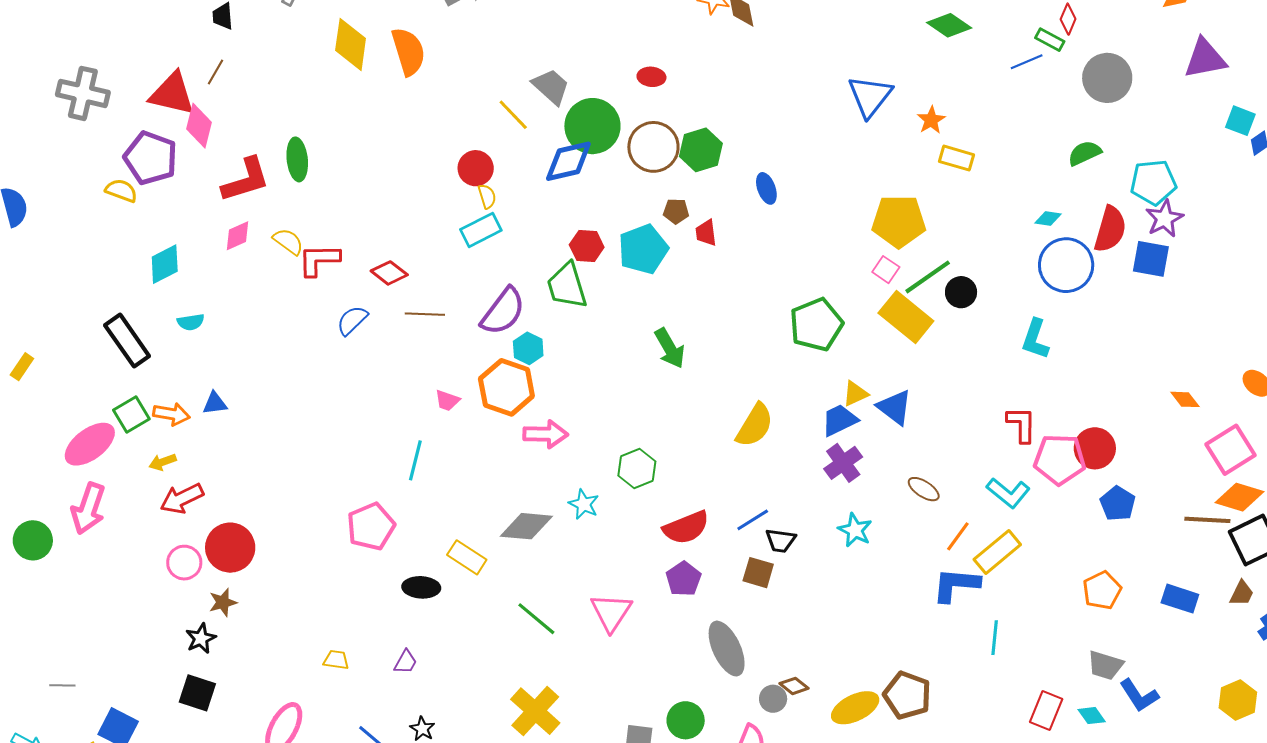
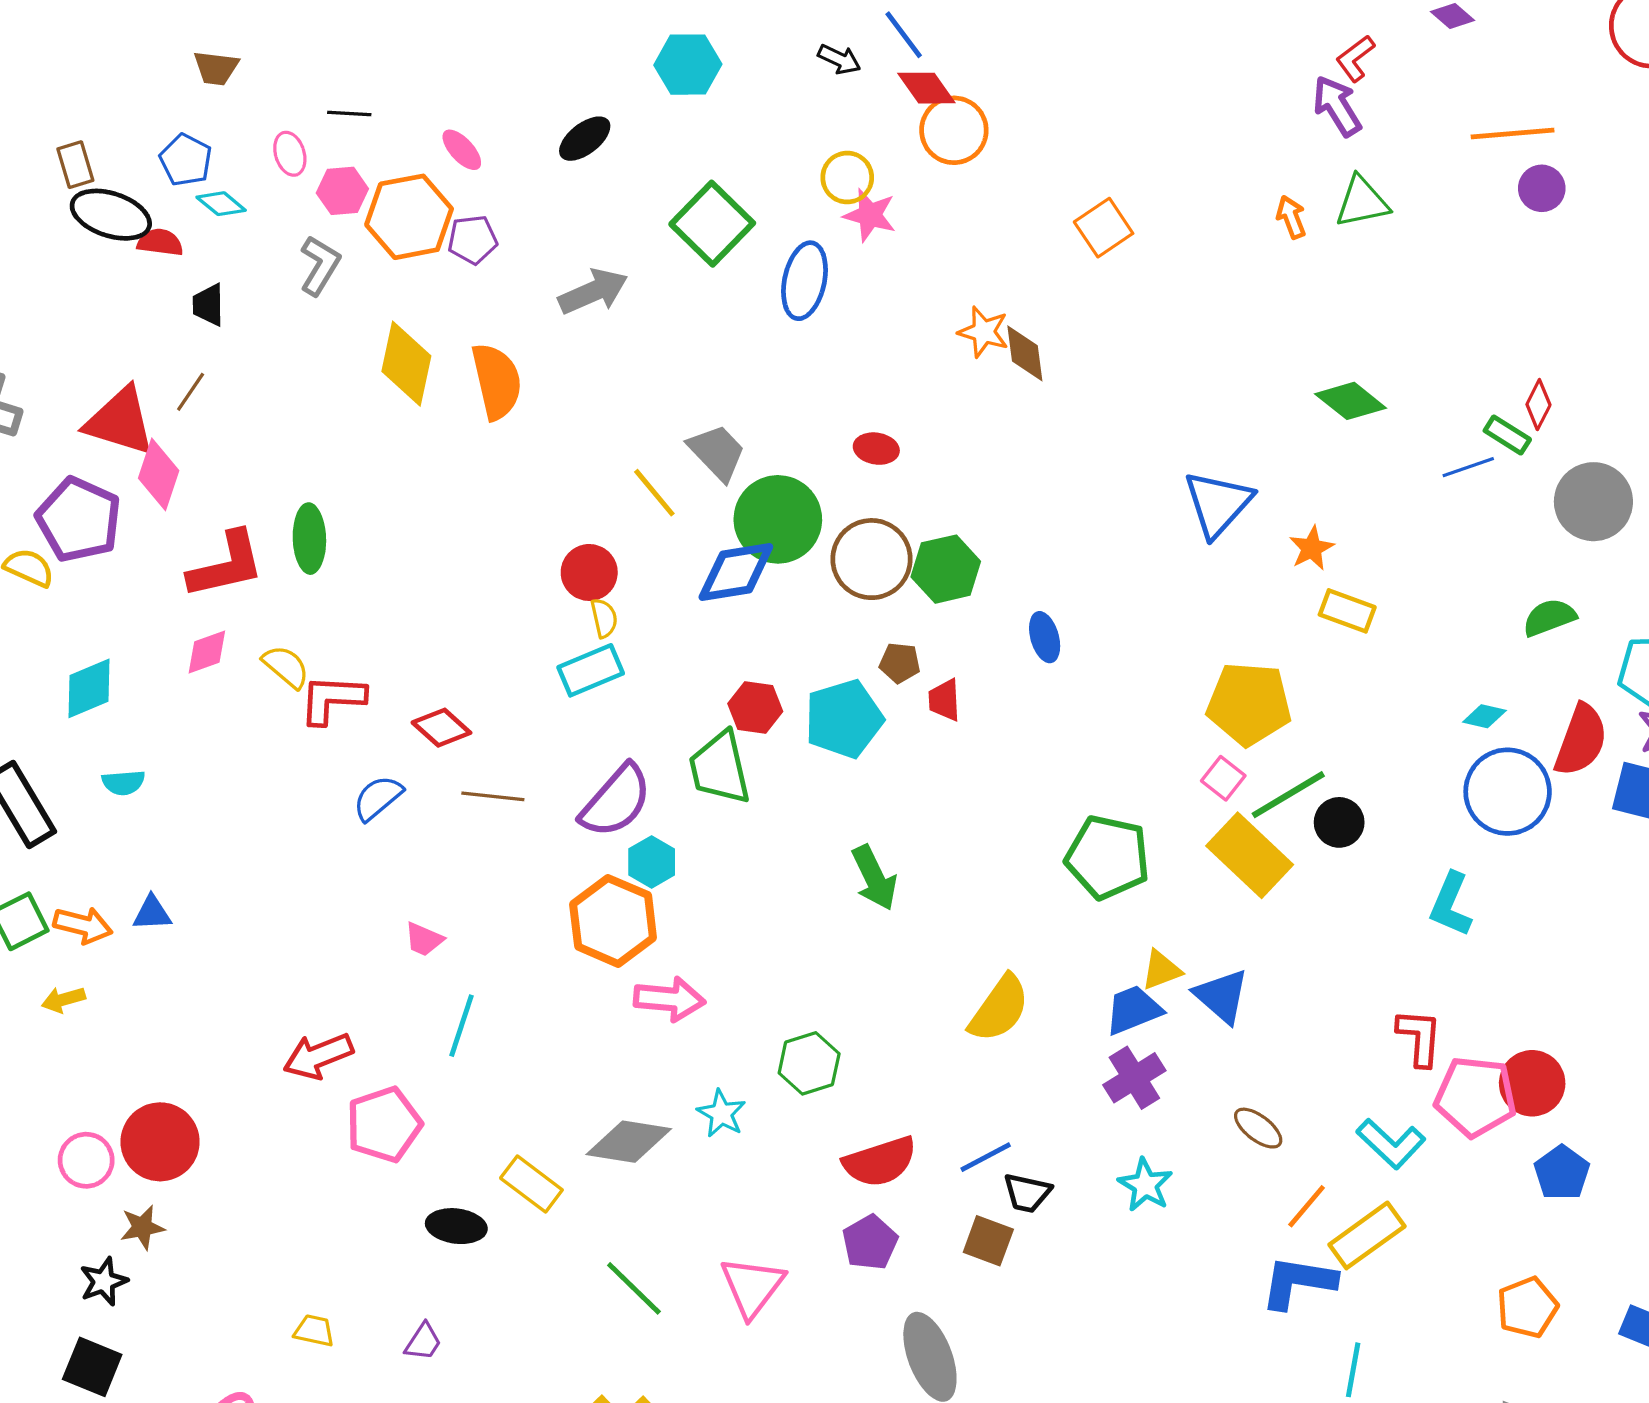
green pentagon: (816, 325) -> (1108, 857), turned 30
pink trapezoid: (447, 400) -> (424, 939), moved
red arrow: (182, 498) -> (318, 1056), moved

